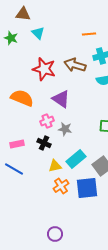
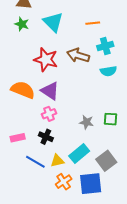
cyan triangle: (38, 33) -> (53, 22), moved, size x1.5
green star: (11, 38) -> (22, 24), moved
purple triangle: (61, 99) -> (50, 91), moved
gray star: (65, 129) -> (87, 122), moved
blue line: (14, 169) -> (35, 162), moved

